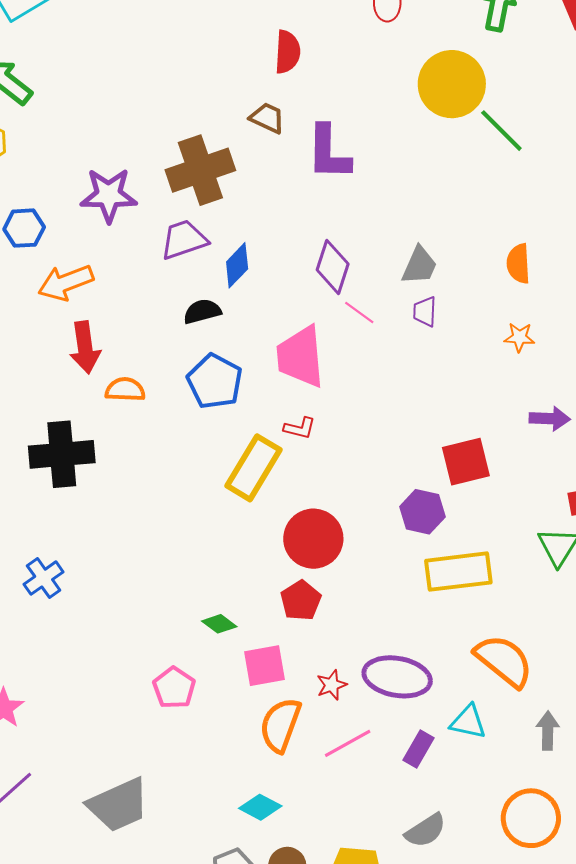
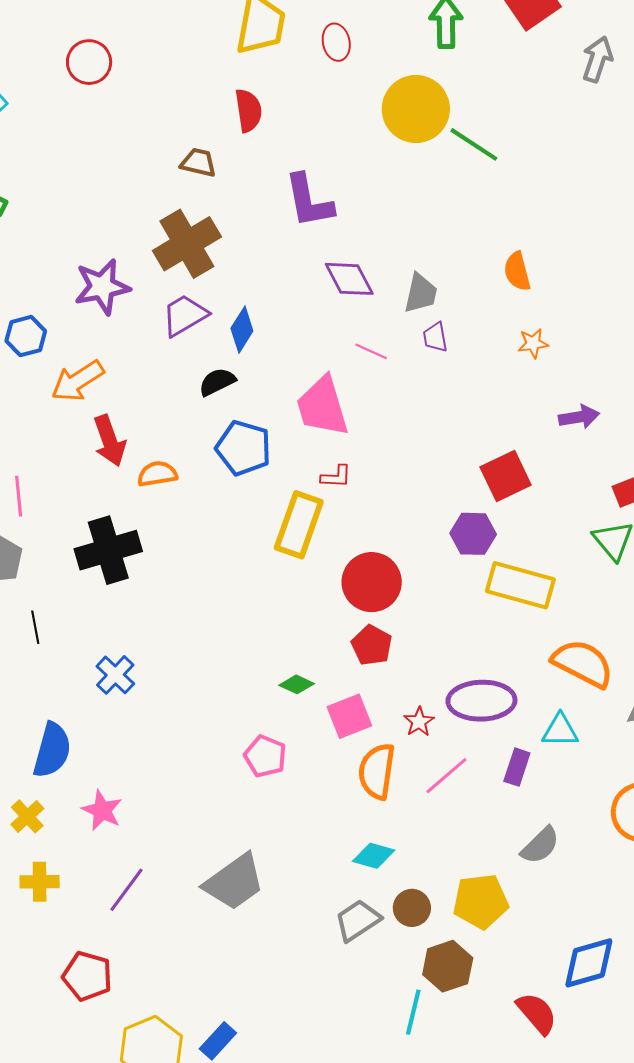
brown trapezoid: (267, 118) -> (198, 163), moved
purple diamond: (333, 267) -> (349, 279), moved, turned -34
yellow rectangle: (458, 572) -> (520, 585), turned 34

